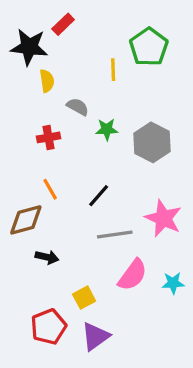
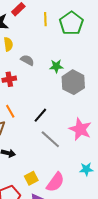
yellow line: (113, 70) -> (45, 19), moved
green star: (107, 129) -> (56, 66), moved
gray line: (115, 234) -> (50, 139), turned 50
pink semicircle: (133, 275) -> (55, 182), moved

